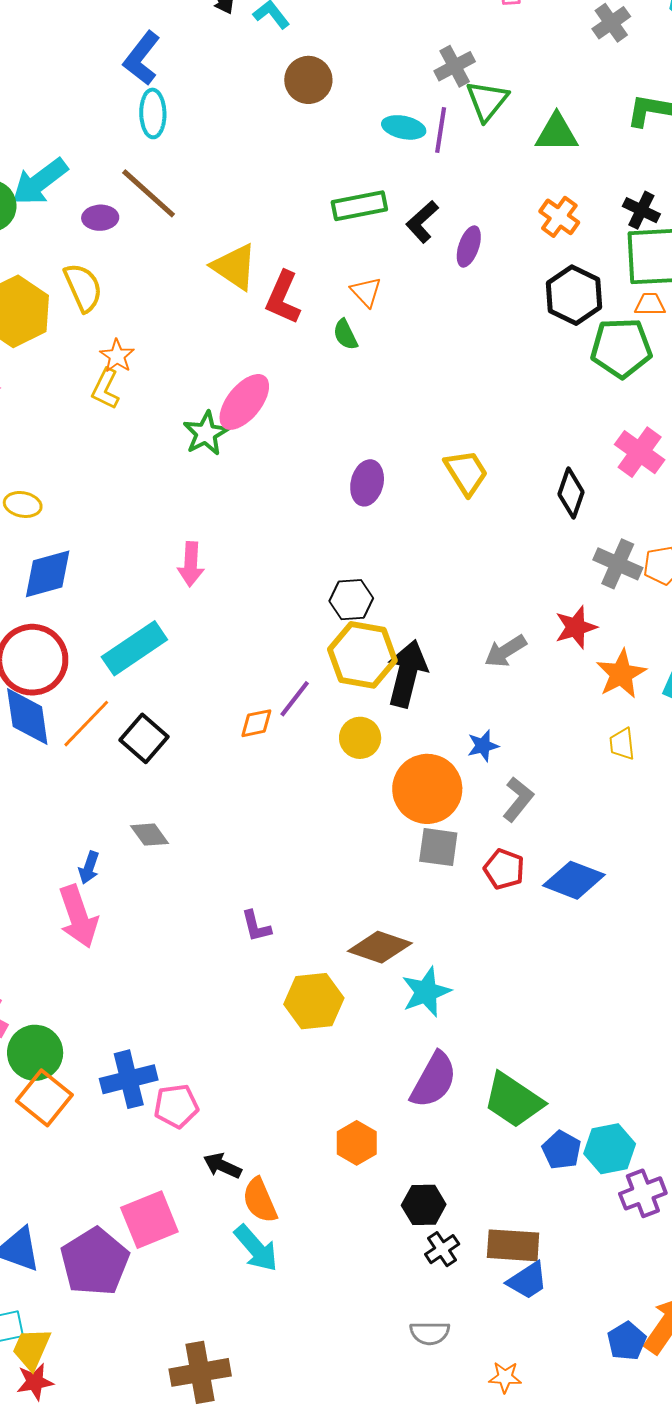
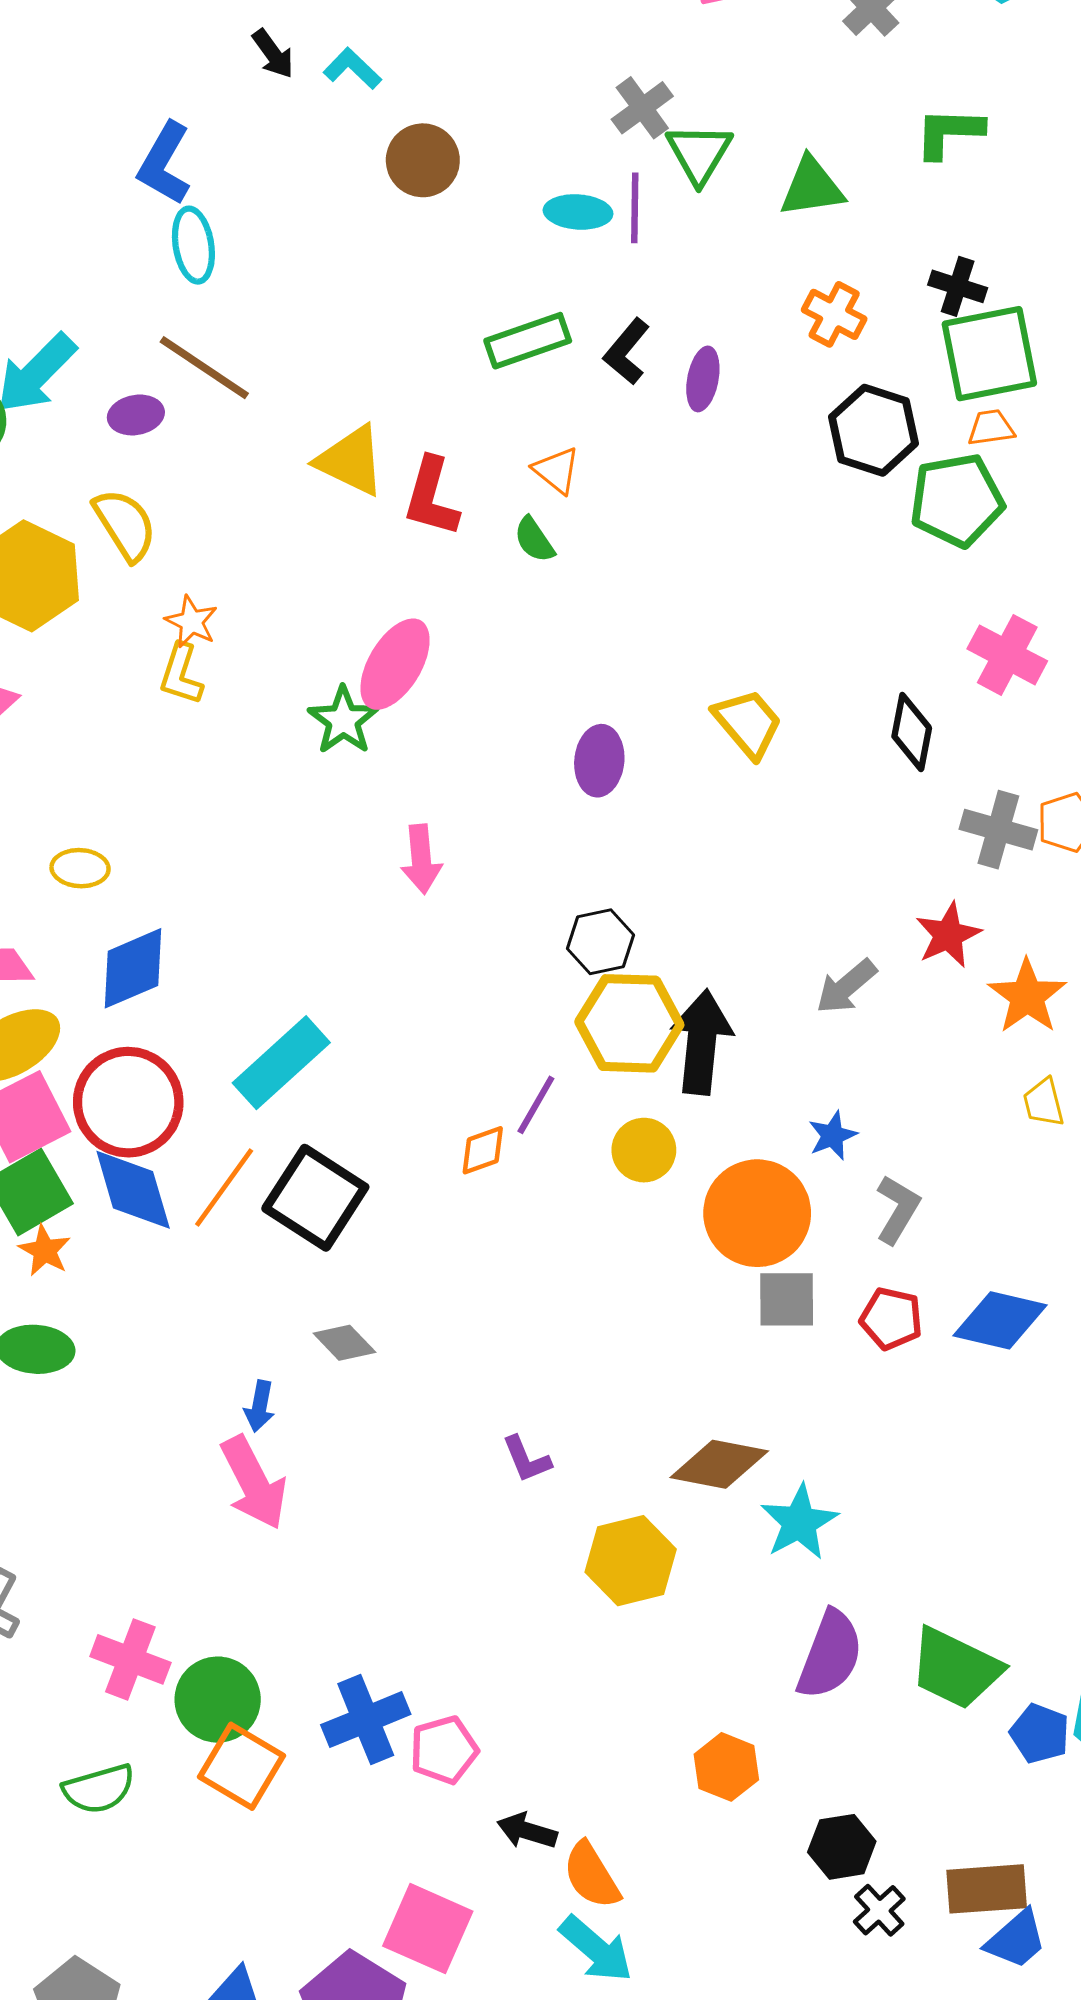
pink arrow: (191, 564) -> (421, 859), moved
black square: (144, 738) -> (315, 1198), size x1.4
pink square: (149, 1220) -> (428, 1929), turned -36

